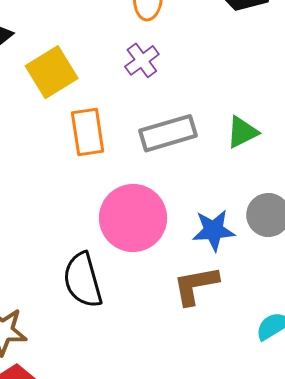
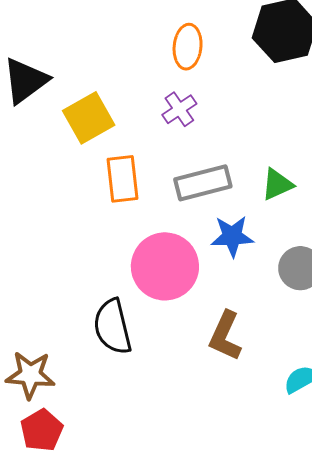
blue star: (214, 230) -> (232, 236), moved
brown L-shape: (196, 285) -> (225, 336), turned -57

